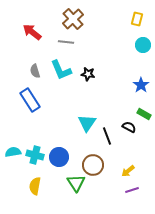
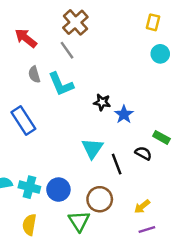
gray line: (66, 42) -> (67, 50), turned 49
gray semicircle: (35, 71) -> (34, 74), moved
black star: (88, 74) -> (102, 102), moved
blue star: (141, 85) -> (124, 114), moved

